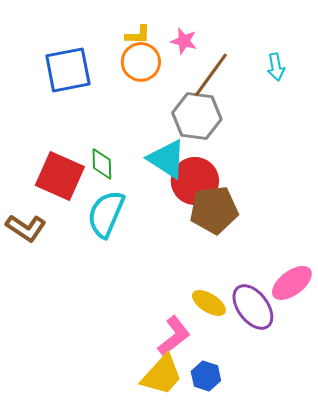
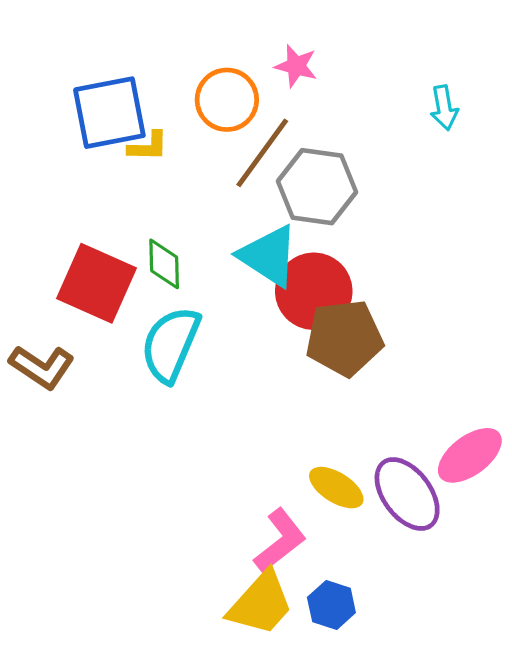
yellow L-shape: (138, 35) -> (148, 146), moved
brown line: (211, 75) -> (262, 153), moved

